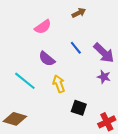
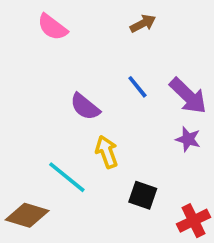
pink semicircle: (43, 27) -> (52, 27), moved, turned 72
cyan line: (25, 81) -> (67, 177), moved

